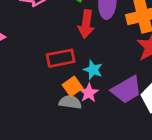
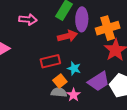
red arrow: (86, 24) -> (67, 36), turned -108
pink star: (89, 93) -> (74, 95), moved

